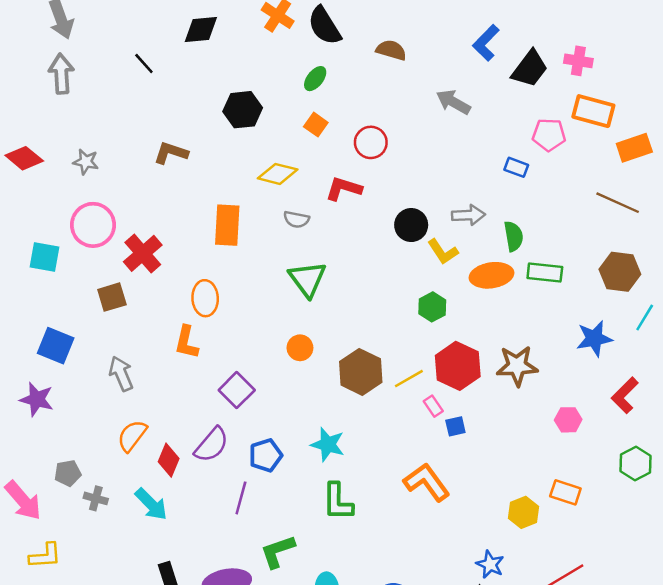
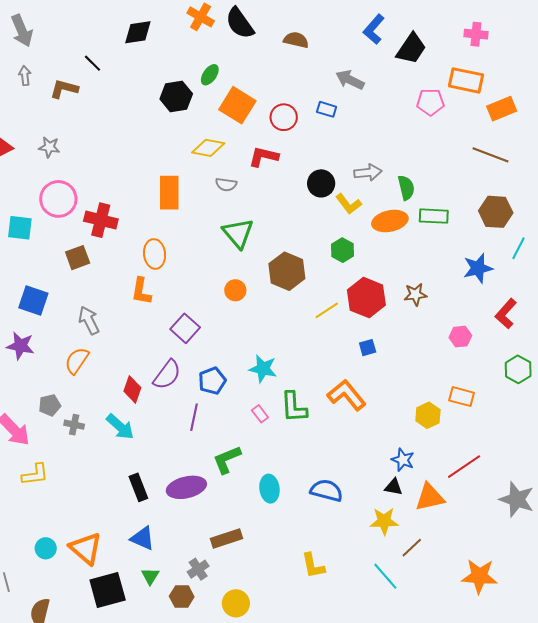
pink cross: (578, 61) -> (476, 34), moved
gray arrow: (61, 74) -> (25, 76), size x0.6
green ellipse: (315, 79) -> (210, 75), moved
orange square: (316, 125) -> (237, 105), size x1.8
brown L-shape: (171, 153) -> (64, 89), moved
blue rectangle: (516, 167) -> (327, 109), moved
red cross: (143, 253) -> (101, 220), turned -32
brown star: (517, 366) -> (415, 294), size x0.7
brown hexagon: (361, 372) -> (287, 271), moved
pink rectangle: (433, 406) -> (260, 414), moved
orange semicircle: (132, 436) -> (77, 361), moved
green L-shape: (338, 502) -> (294, 407), moved

